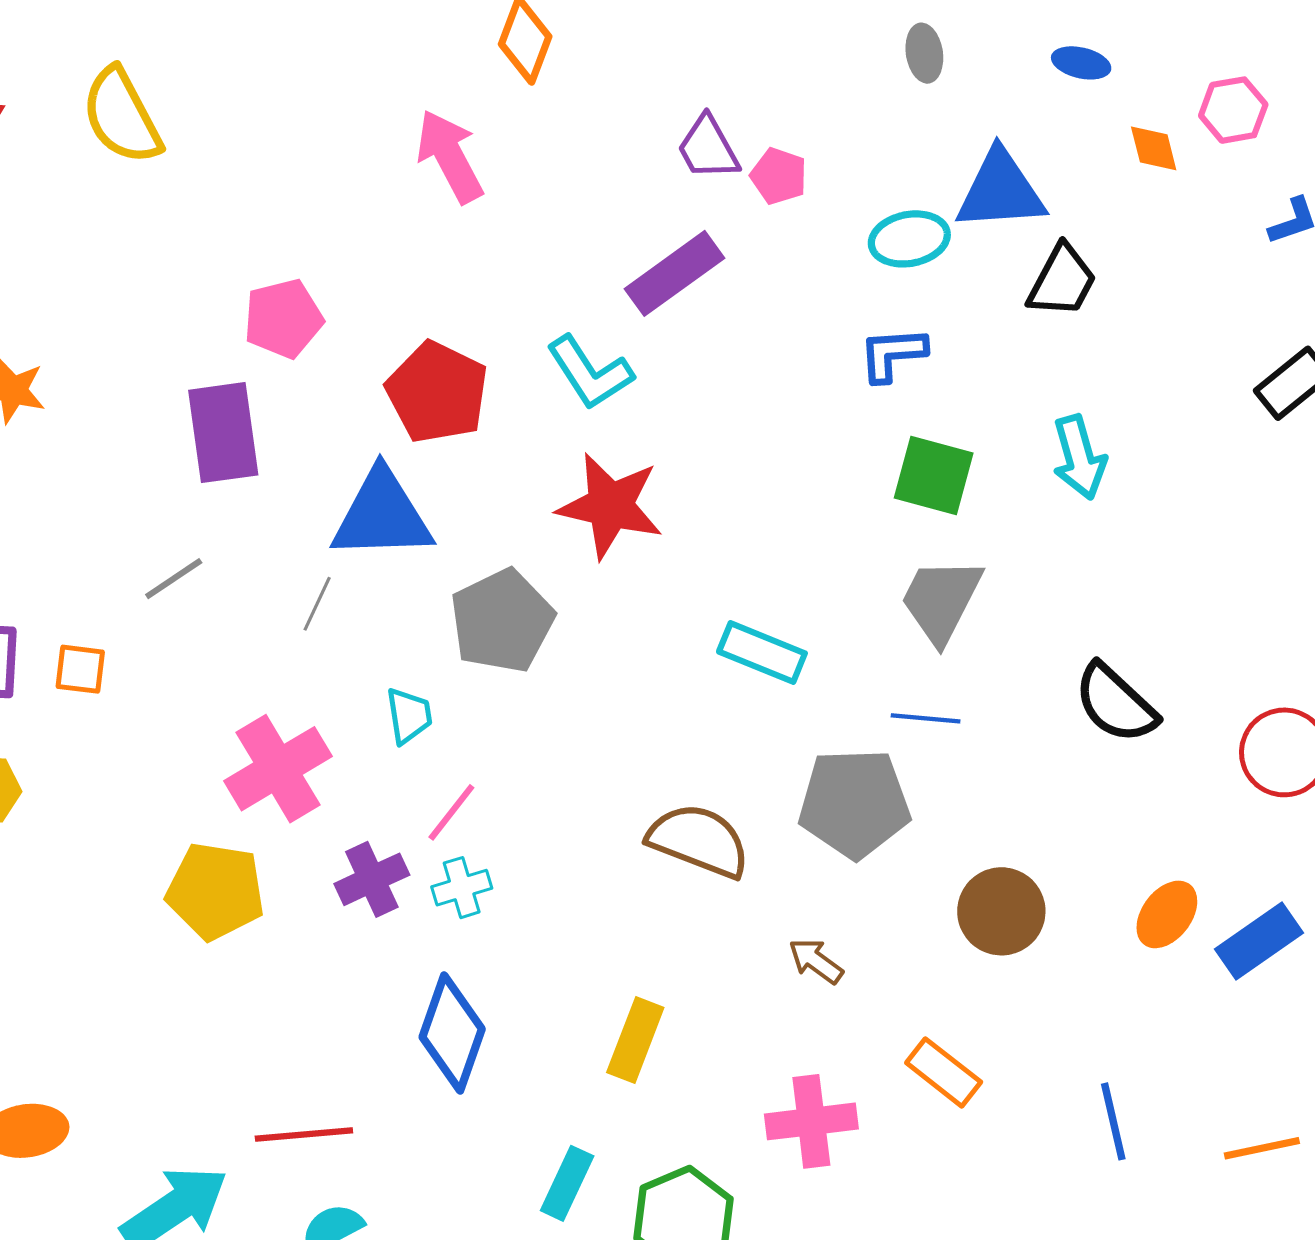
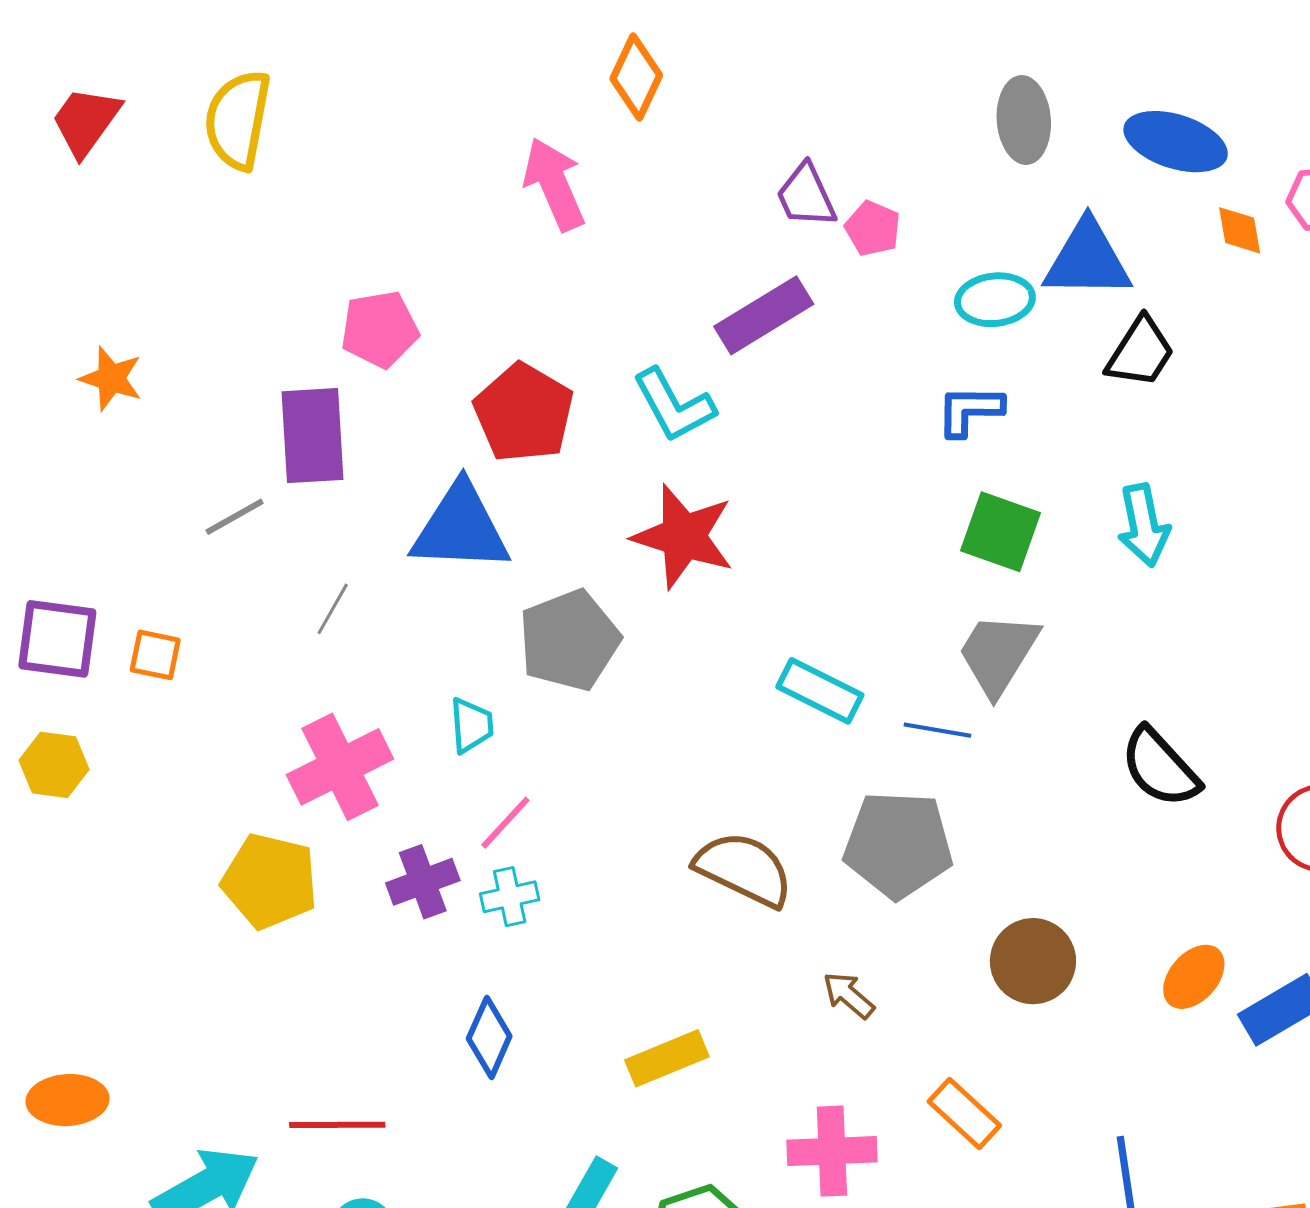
gray ellipse: (924, 53) -> (1024, 120), size x1.5
blue ellipse: (1081, 63) -> (1176, 142), size x1.8
yellow semicircle: (122, 116) -> (238, 120), turned 34
gray line: (174, 579) -> (235, 517), moved
gray line: (317, 604) -> (333, 609), moved
blue line: (926, 718) -> (937, 730), moved
blue diamond: (452, 1033) -> (489, 1037), size x0.7
yellow rectangle: (635, 1040) -> (667, 1058), turned 42

